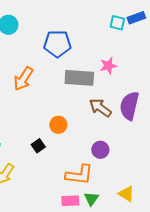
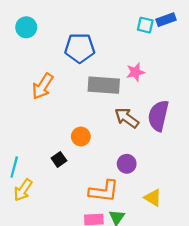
yellow triangle: (126, 194) -> (153, 198), moved

